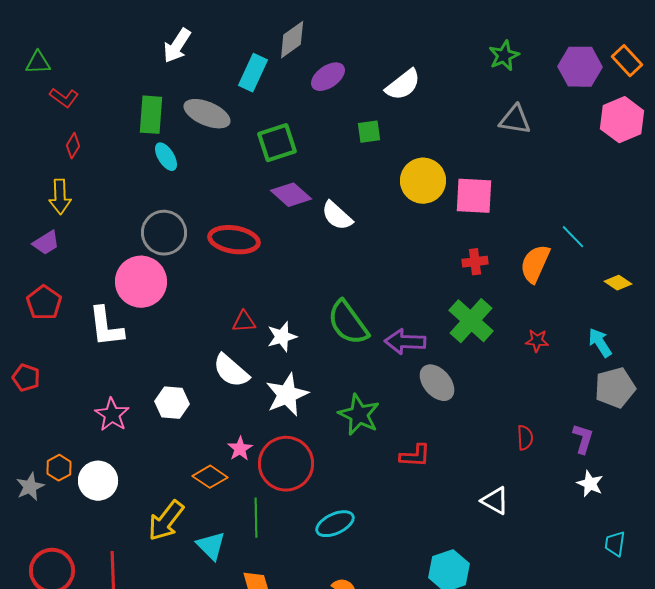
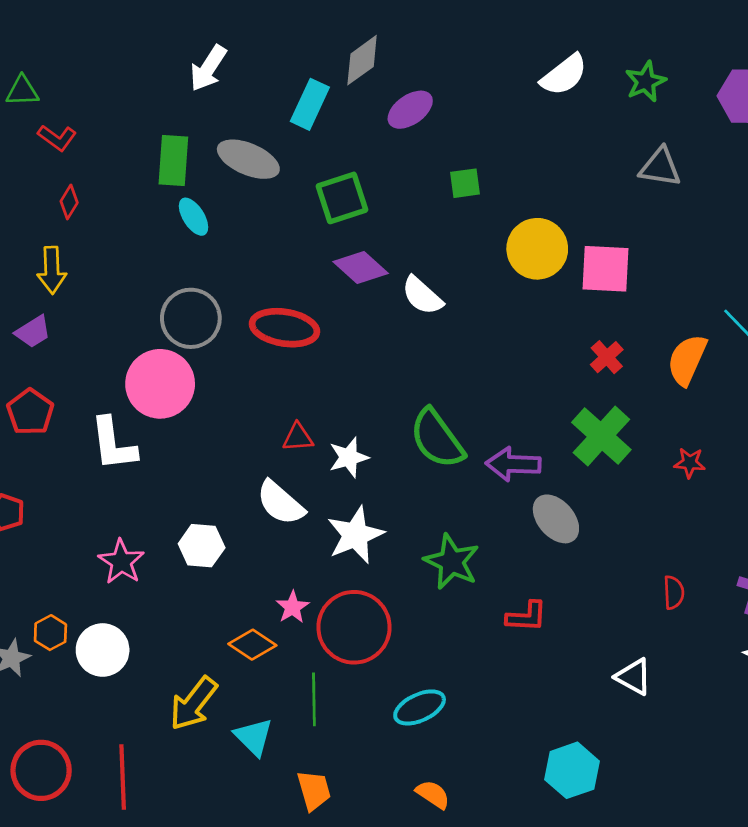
white semicircle: (403, 85) -> (564, 75), moved
red cross: (475, 262) -> (607, 357), turned -35

